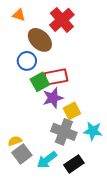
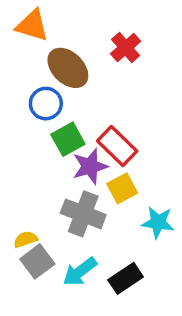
orange triangle: (19, 15) -> (32, 25), size x1.5
red cross: (62, 20) -> (126, 48), moved, size x0.7
red rectangle: (56, 77) -> (117, 146), moved, turned 55
gray cross: (64, 132) -> (83, 214), moved

